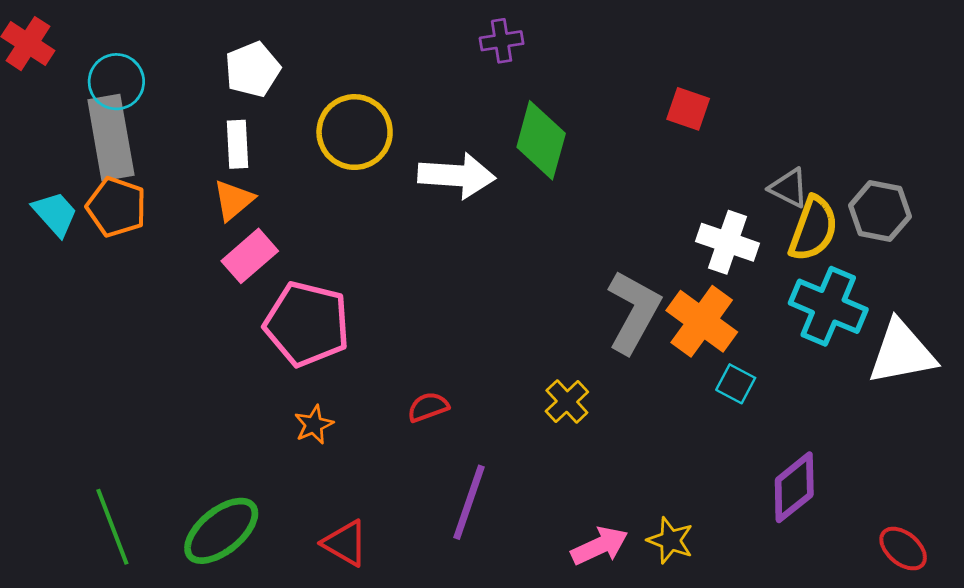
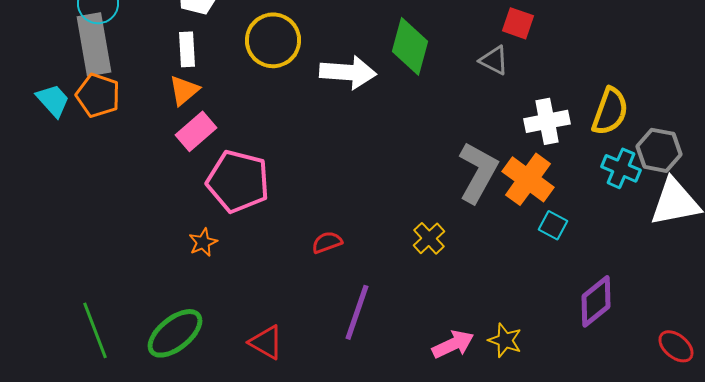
gray triangle: (789, 188) -> (494, 60), moved
gray hexagon: (880, 211) -> (659, 150), moved
white cross: (728, 242) -> (547, 121), turned -30
cyan cross: (828, 306) -> (621, 168), size x0.7
orange star: (314, 425) -> (203, 242), moved

